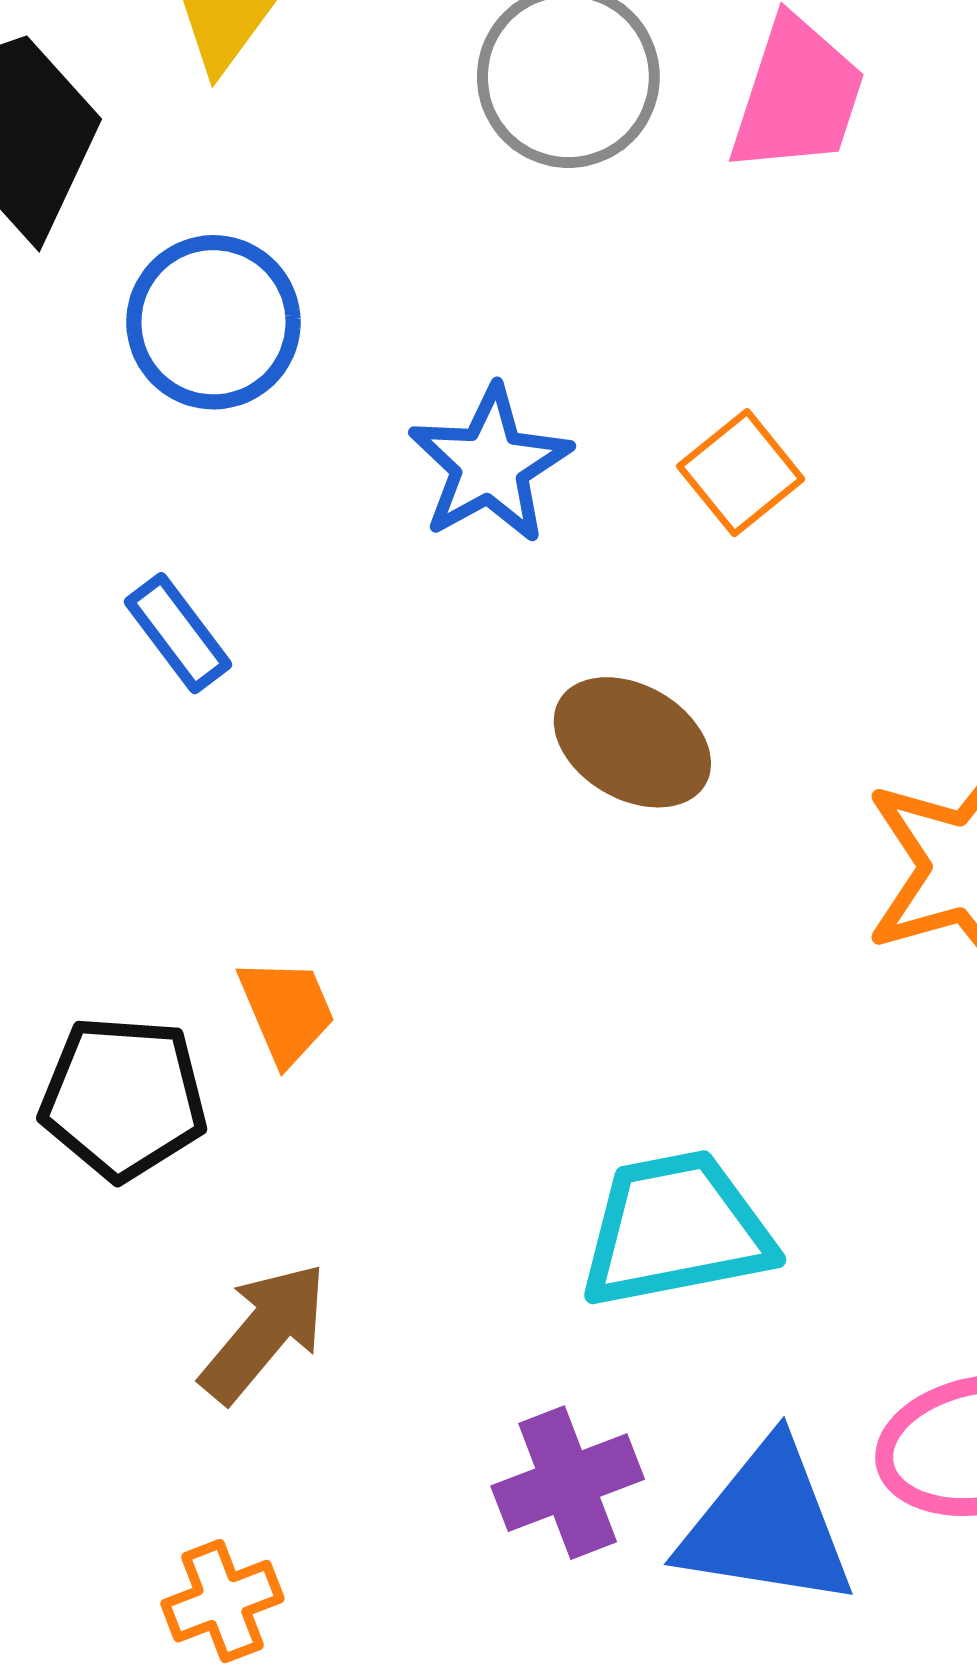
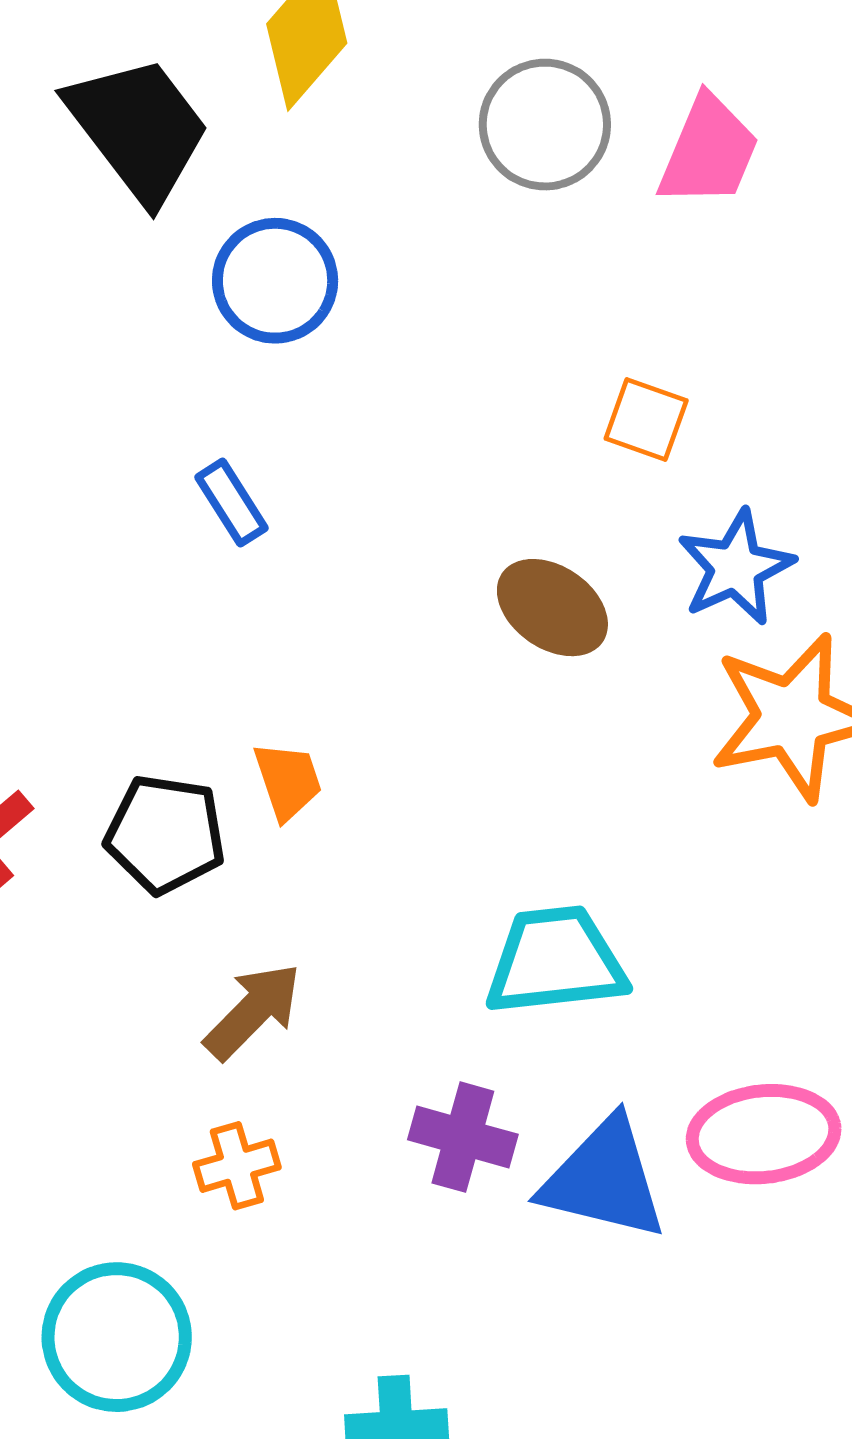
blue star: (490, 465) -> (736, 568), moved
orange square: (741, 473) -> (646, 420), turned -36
purple cross: (568, 1483) -> (463, 1137), turned 32
orange cross: (222, 1601) -> (237, 1166), moved

